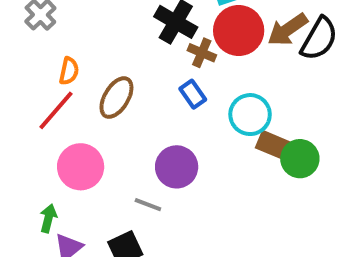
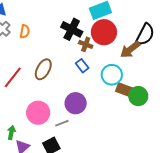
brown arrow: (288, 30) -> (130, 49), moved
orange semicircle: (69, 71) -> (25, 31), moved
pink circle: (81, 167) -> (38, 113), moved
gray line: (148, 205) -> (62, 123), turned -40

